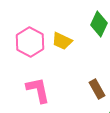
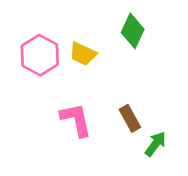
pink L-shape: (38, 90) -> (76, 120), moved

